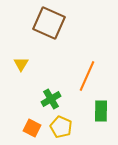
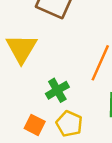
yellow triangle: (21, 64) -> (21, 48), size x1.8

